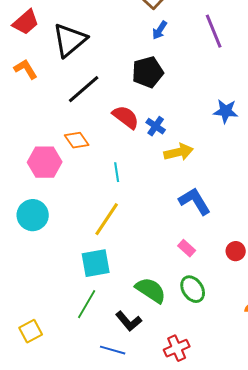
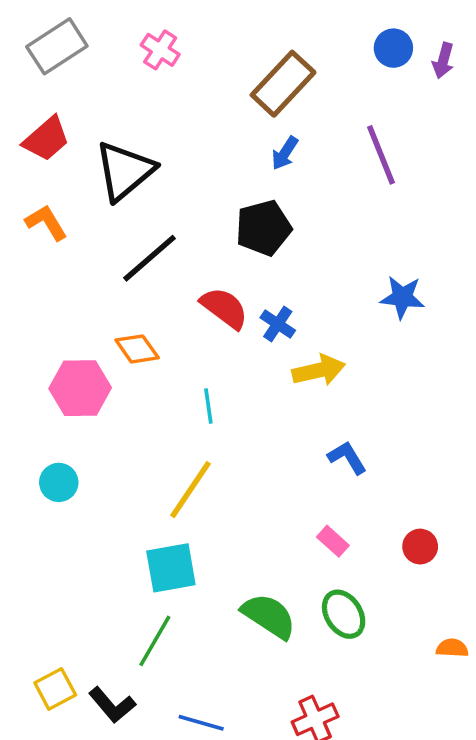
blue L-shape: (195, 201) -> (347, 458), size x0.7
cyan circle: (33, 215) -> (59, 482), size x0.7
black L-shape: (129, 321) -> (112, 705), moved

